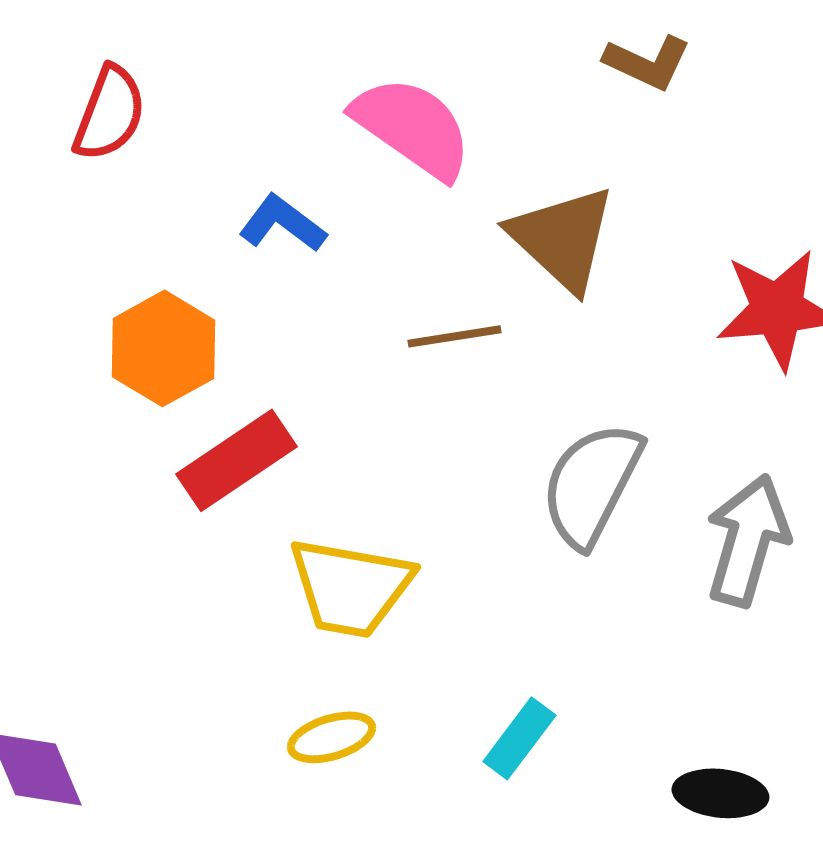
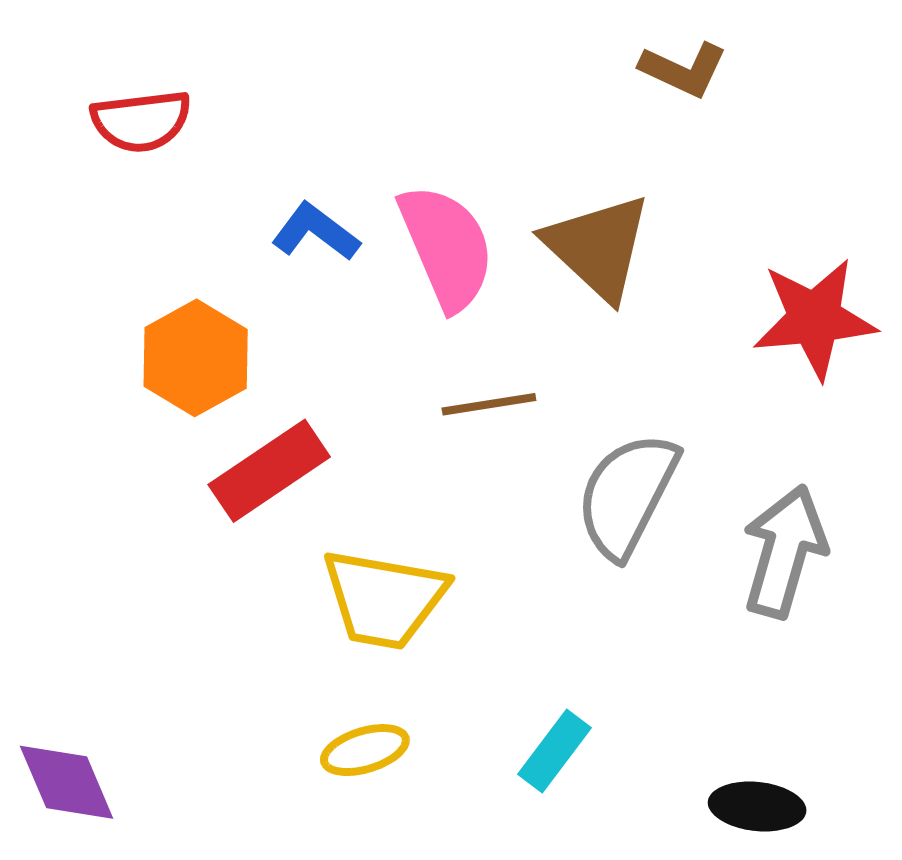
red semicircle: (109, 113) -> (141, 121), turned 62
pink semicircle: (412, 127) -> (447, 247), moved, turned 32
brown line: (454, 336) -> (489, 404), moved

